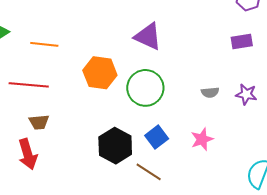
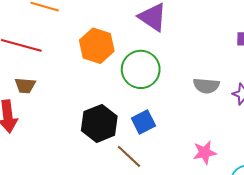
gray semicircle: (210, 92) -> (206, 86), size x1.4
pink star: (202, 139) -> (205, 152), moved

